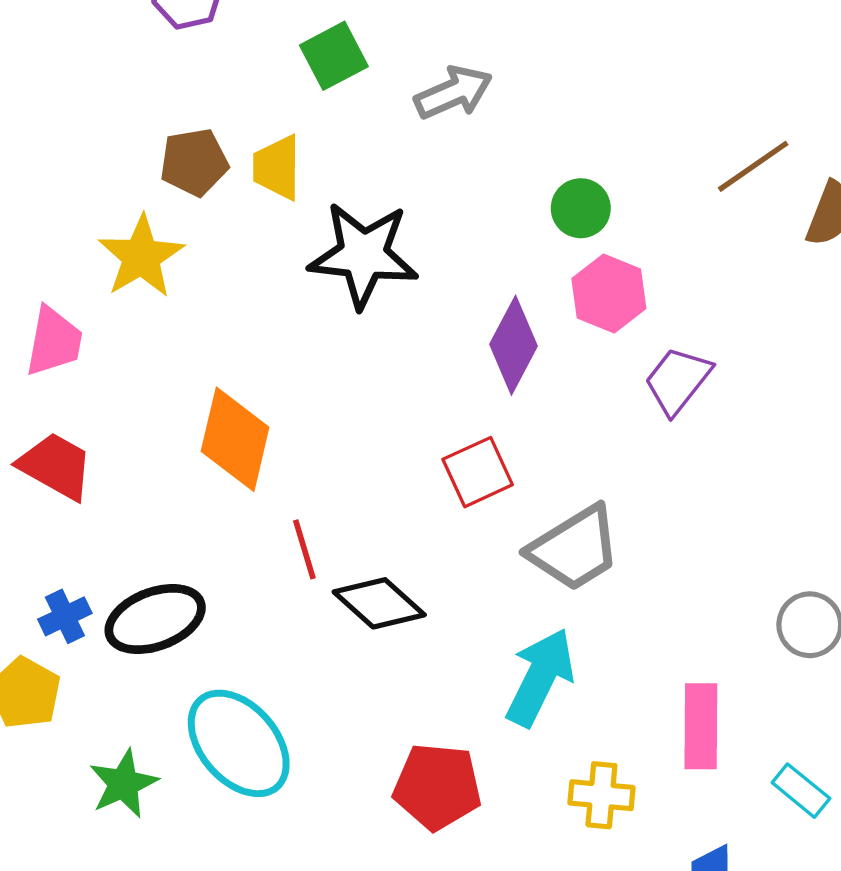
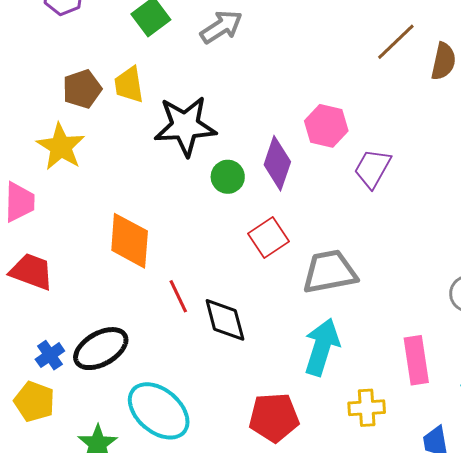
green circle: (581, 208) -> (228, 177), moved
gray trapezoid: (574, 548) -> (330, 272), turned -150
black diamond: (379, 603) -> (225, 320), turned 42

